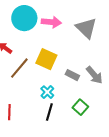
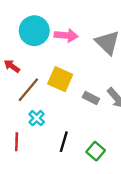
cyan cross: (47, 92) -> (37, 118), moved
green square: (80, 107) -> (96, 151), moved

